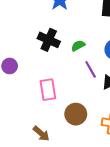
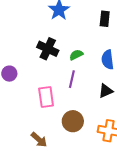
purple line: (91, 69) -> (72, 79), moved, turned 42

